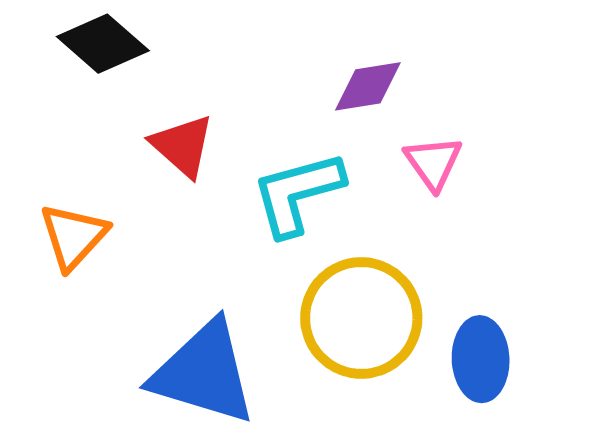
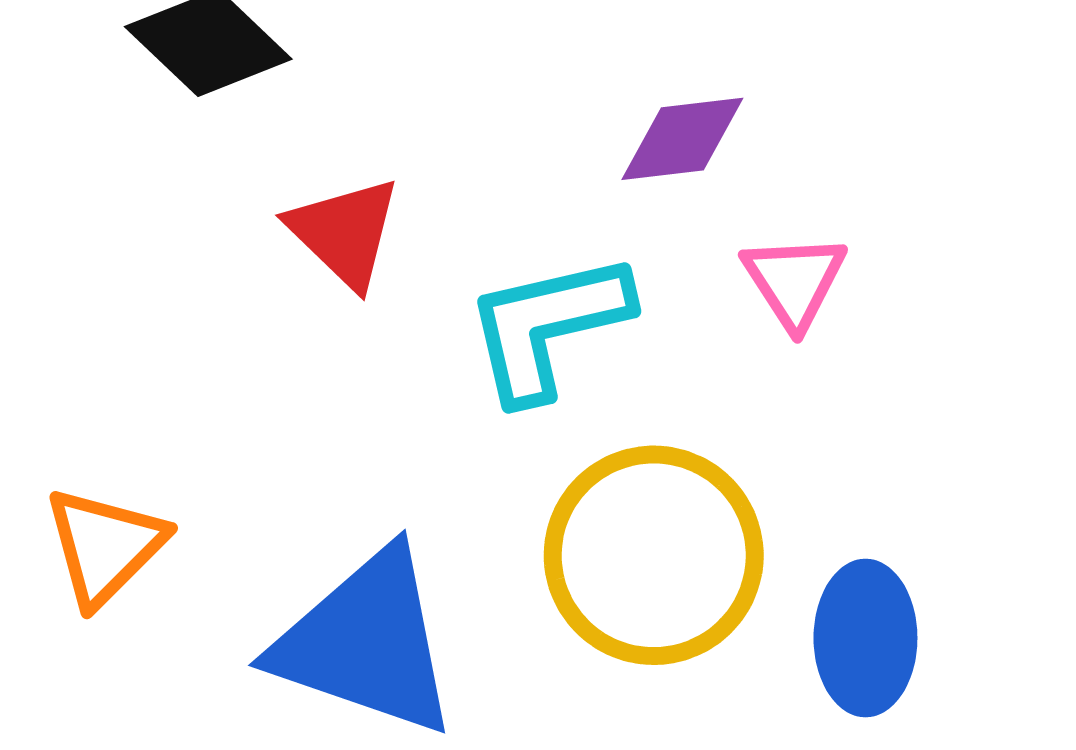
orange triangle: (73, 236) -> (105, 546), moved

